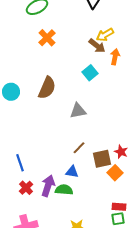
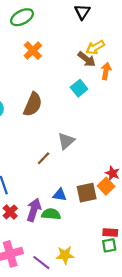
gray triangle: (78, 111) -> (66, 141), moved, turned -30
brown line: (79, 148) -> (44, 158), moved
brown square: (102, 159) -> (87, 193), moved
orange square: (115, 173) -> (106, 186), moved

